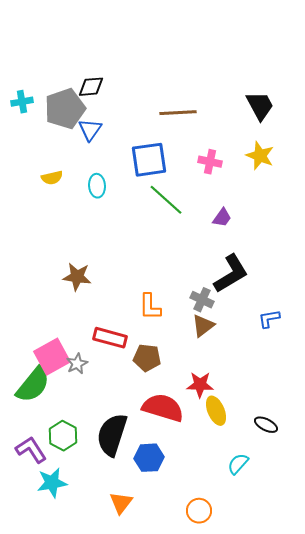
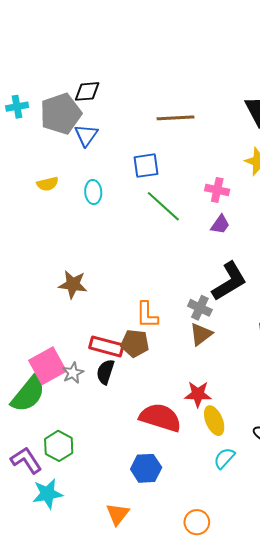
blue square: (149, 160) -> (146, 166), size x0.7
pink cross: (210, 162) -> (217, 190), moved
brown pentagon: (147, 358) -> (135, 343), moved
black semicircle: (112, 435) -> (105, 372), moved, size x0.6
cyan semicircle: (238, 464) -> (224, 458), moved

